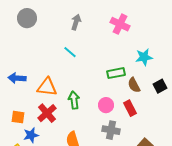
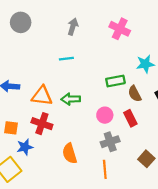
cyan line: (70, 52) -> (66, 59), turned -48
green arrow: (74, 100) -> (71, 99), moved, turned -84
red cross: (47, 113) -> (42, 124), turned -30
gray cross: (111, 130) -> (110, 142), turned -30

